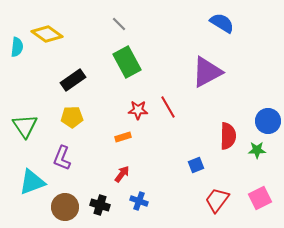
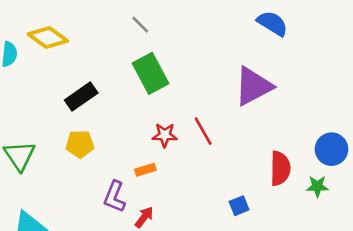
purple L-shape: (62, 158) -> (115, 197), moved

